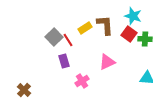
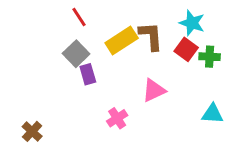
yellow rectangle: (85, 28) -> (122, 41), size x1.5
red line: (68, 40) -> (79, 17), moved
purple rectangle: (64, 61) -> (88, 74), moved

